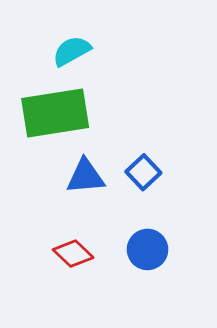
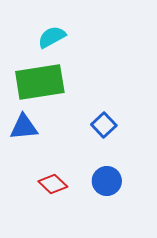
blue triangle: (85, 176) -> (24, 127), moved

